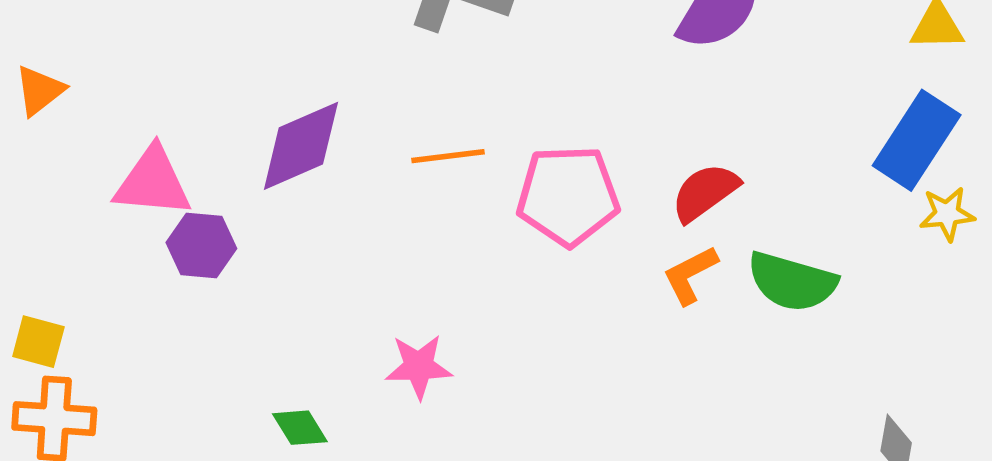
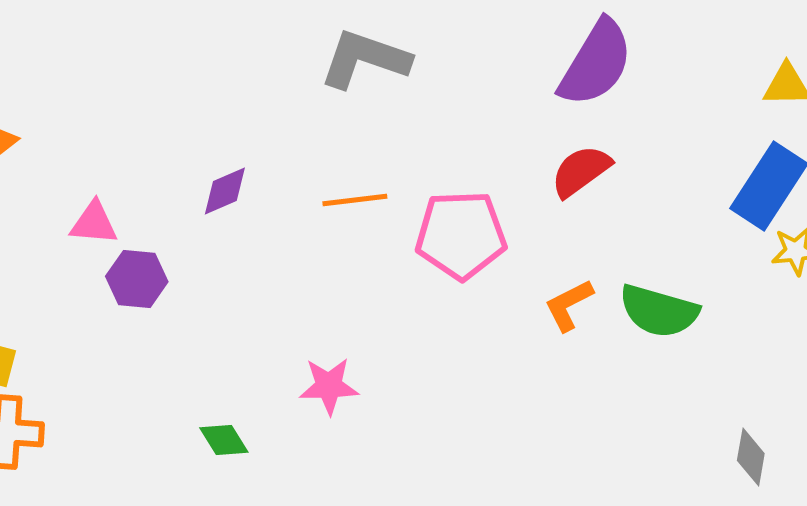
purple diamond: (301, 146) -> (225, 191), size x0.6
pink triangle: (153, 182) -> (94, 223), size x0.7
red semicircle: (705, 192) -> (581, 171), moved

